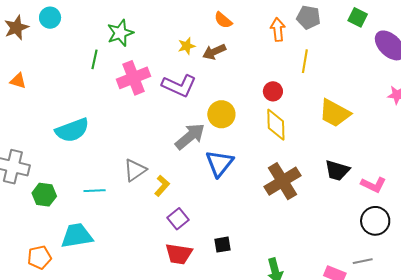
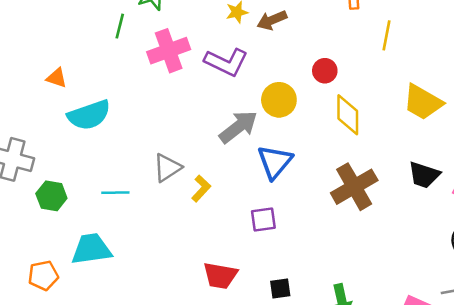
orange triangle: (18, 81) -> (57, 78), moved
red circle: (273, 91) -> (325, 71), moved
purple square: (178, 219) -> (263, 219), moved, turned 30
black square: (222, 245) -> (280, 288), moved

